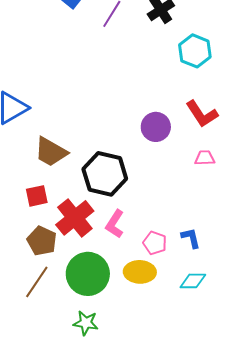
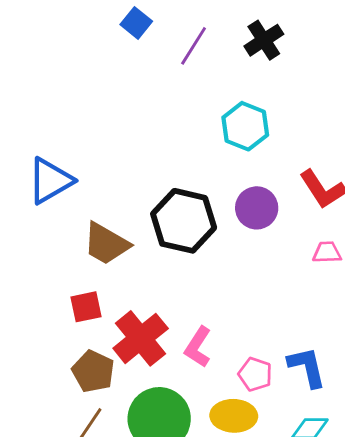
cyan hexagon: (195, 51) -> (245, 126), moved
black hexagon: (105, 174) -> (184, 221), moved
blue L-shape: (191, 238) -> (307, 367), size x1.4

